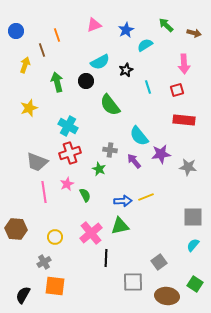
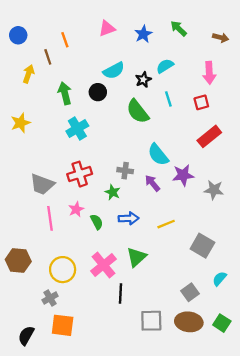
green arrow: (166, 25) -> (179, 28), moved
cyan semicircle: (145, 45) -> (165, 66), moved
green semicircle: (110, 105) -> (138, 111), moved
yellow star: (29, 108) -> (20, 123), moved
red rectangle: (184, 120) -> (209, 136), turned -45
cyan cross: (68, 126) -> (77, 129), moved, turned 30
blue arrow: (123, 201) -> (129, 218), moved
gray square: (193, 217) -> (202, 246), moved, turned 30
green triangle: (120, 226) -> (136, 257), turned -30
yellow circle: (55, 237) -> (63, 270), size x1.5
gray square: (159, 262) -> (190, 292), moved
brown ellipse: (167, 296) -> (189, 322), moved

